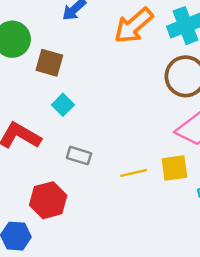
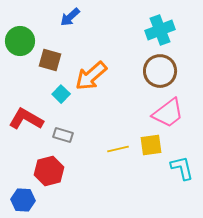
orange arrow: (134, 26) -> (91, 76), moved
gray rectangle: (79, 156) -> (63, 135), moved

